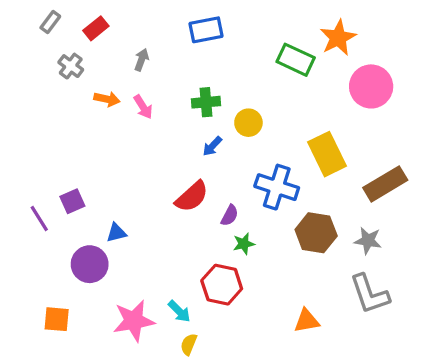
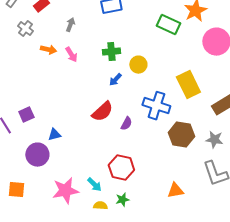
green star: (244, 244) -> (122, 200), moved
yellow semicircle: (189, 344) -> (100, 206), turned 72

